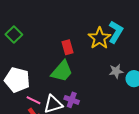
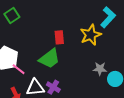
cyan L-shape: (116, 32) -> (108, 17), moved
pink line: (33, 100) -> (19, 69), moved

